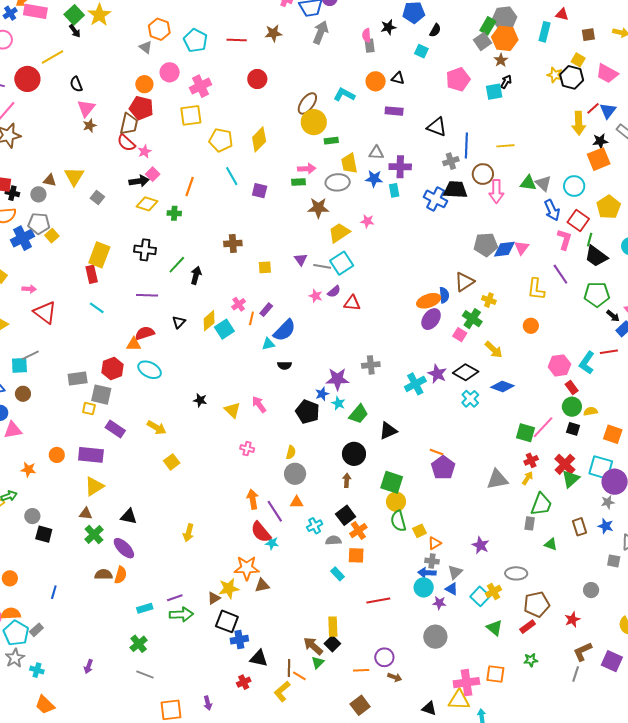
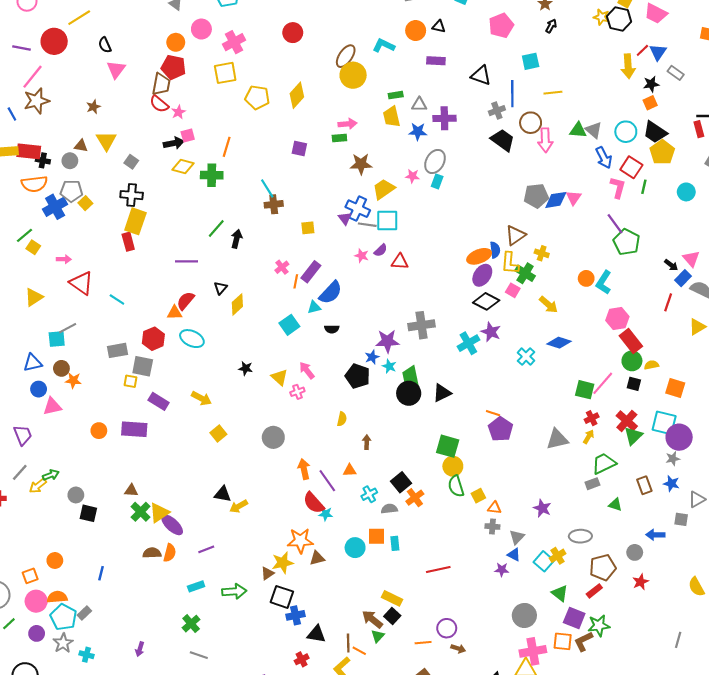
cyan square: (494, 92) -> (531, 61), moved
brown star: (90, 126) -> (93, 107), moved
green rectangle: (331, 141) -> (396, 95), moved
orange square: (599, 159) -> (650, 103), size x0.6
pink square: (153, 174) -> (188, 135), turned 32
cyan line: (232, 176) -> (267, 188), moved
gray ellipse: (338, 182) -> (435, 162), moved, turned -55
cyan rectangle: (394, 190) -> (437, 181), moved, turned 32
black trapezoid: (455, 190) -> (503, 140), turned 35
blue cross: (436, 199) -> (358, 209), moved
green cross: (174, 213) -> (212, 175), size x1.5
black cross: (145, 250) -> (132, 195), moved
black trapezoid: (596, 256) -> (655, 132), moved
cyan square: (342, 263) -> (387, 221), turned 35
yellow L-shape: (536, 289) -> (510, 263), moved
green pentagon: (597, 294) -> (627, 242), moved, turned 30
cyan line: (97, 308) -> (117, 299), moved
purple rectangle: (266, 310) -> (311, 272), size x1.5
yellow diamond: (209, 321) -> (237, 304), moved
cyan square: (224, 329) -> (289, 325), moved
red semicircle: (145, 333) -> (186, 301), turned -30
red line: (609, 352) -> (668, 302), turned -60
cyan L-shape: (587, 363) -> (604, 282), moved
gray cross: (371, 365) -> (422, 325), size x1.4
black diamond: (466, 372) -> (486, 301), moved
red rectangle: (572, 388) -> (631, 341), size x1.6
green trapezoid: (358, 414) -> (411, 377), turned 130
pink cross: (247, 449) -> (297, 392), moved, turned -32
black circle: (354, 454) -> (409, 393), moved
orange star: (28, 470) -> (73, 380), moved
gray circle: (295, 474) -> (273, 437), moved
brown arrow: (347, 480) -> (367, 442), moved
yellow triangle: (94, 486) -> (159, 513), moved
green trapezoid: (541, 504) -> (604, 463), turned -135
black triangle: (129, 516) -> (223, 494), moved
gray rectangle: (530, 523) -> (592, 484), turned 64
yellow arrow: (188, 533) -> (239, 506), turned 48
orange triangle: (435, 543) -> (494, 508), turned 40
orange square: (356, 555) -> (376, 536), moved
blue arrow: (427, 573) -> (655, 535), moved
cyan rectangle: (337, 574) -> (395, 543), turned 40
cyan circle: (424, 587) -> (355, 548), moved
gray circle: (591, 590) -> (635, 552), moved
purple line: (175, 598) -> (206, 549), moved
yellow rectangle: (333, 627) -> (392, 598), turned -60
gray circle: (435, 637) -> (524, 615), moved
brown L-shape: (583, 652) -> (583, 641), moved
green star: (531, 660) -> (599, 625), size x1.5
purple square: (612, 661) -> (574, 618), moved
gray line: (576, 674) -> (678, 640), moved

